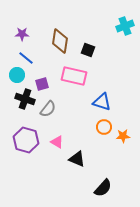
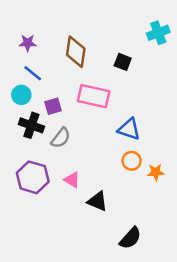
black square: (88, 50) -> (123, 62), moved

